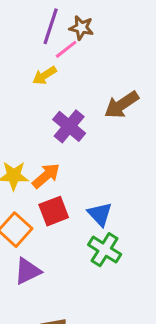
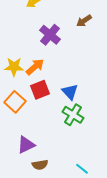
brown arrow: (122, 105) -> (84, 21), size x0.7
purple triangle: (28, 271) -> (26, 145), moved

